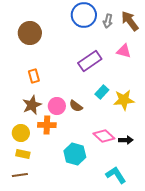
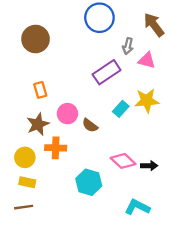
gray arrow: (108, 21) -> (128, 46), moved
yellow star: (124, 100) -> (147, 101), moved
pink circle: (57, 106) -> (67, 114), moved
cyan L-shape: (116, 175) -> (137, 207), turned -30

